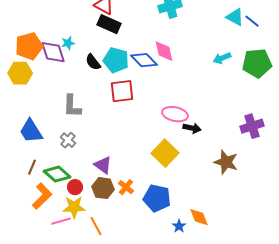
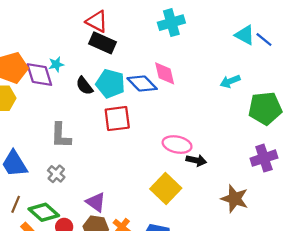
green pentagon: (257, 63) -> (265, 108), moved

